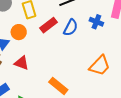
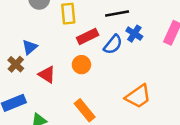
blue cross: (96, 22) -> (134, 34), moved
orange circle: (19, 32) -> (81, 65), moved

